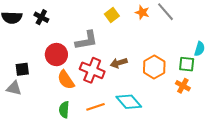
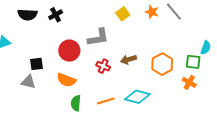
black cross: (41, 17) -> (56, 15), turned 32
red cross: (92, 70) -> (103, 66), size x0.6
orange semicircle: (66, 80) -> (66, 80), moved, turned -36
cyan diamond: (129, 102) -> (137, 97), turned -35

